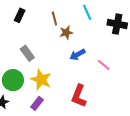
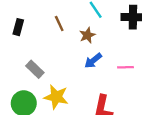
brown star: (66, 33) -> (87, 35), moved
pink line: (104, 65) -> (126, 67), turned -32

